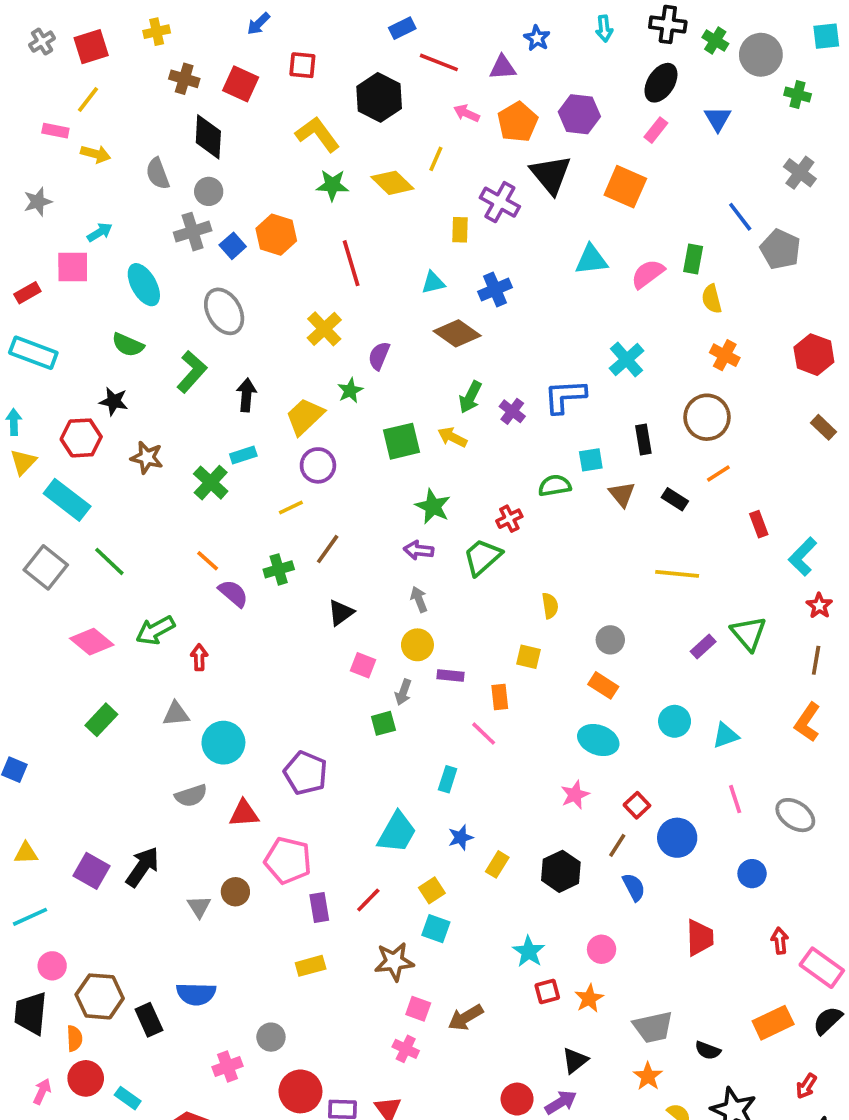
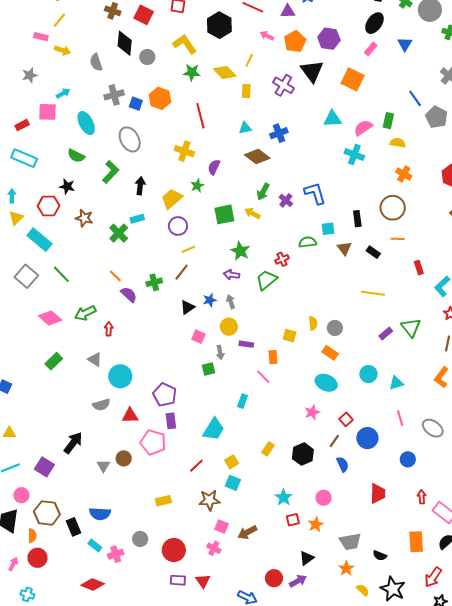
gray circle: (209, 191) -> (147, 57), moved
yellow rectangle: (460, 230) -> (246, 91), moved
blue square: (233, 246) -> (136, 104), turned -32
yellow semicircle: (712, 299) -> (398, 143), turned 112
yellow cross: (324, 329) -> (184, 151), turned -30
cyan cross: (627, 360) -> (354, 155), moved, turned -30
blue L-shape: (565, 396) -> (315, 193), turned 75
orange line: (718, 474) -> (398, 239), turned 32
yellow line: (291, 507) -> (188, 249), moved
yellow semicircle: (550, 606) -> (313, 323), moved
gray arrow: (403, 692) -> (220, 352), turned -32
gray triangle: (176, 714) -> (95, 359), turned 35
blue star: (461, 837) -> (210, 300), moved
purple square: (92, 871) -> (44, 467), moved
purple rectangle: (319, 908) -> (171, 421), moved
orange rectangle: (773, 1023) -> (416, 542), turned -70
red arrow: (806, 1086) -> (433, 577), size x1.5
red circle: (300, 1091) -> (174, 550), moved
cyan rectangle: (128, 1098) -> (95, 546), moved

